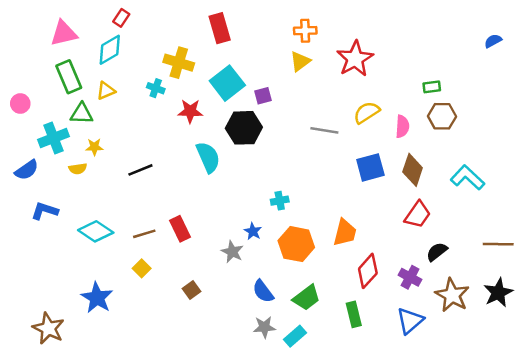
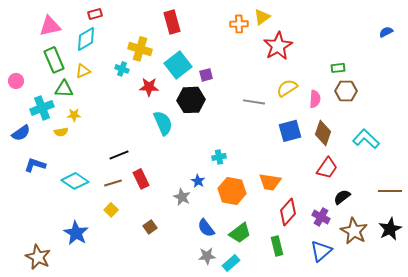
red rectangle: (121, 18) -> (95, 14), turned 40
yellow triangle: (300, 61) -> (262, 17), moved
black line: (140, 170) -> (119, 155), moved
orange trapezoid: (345, 233) -> (270, 182), turned 85

